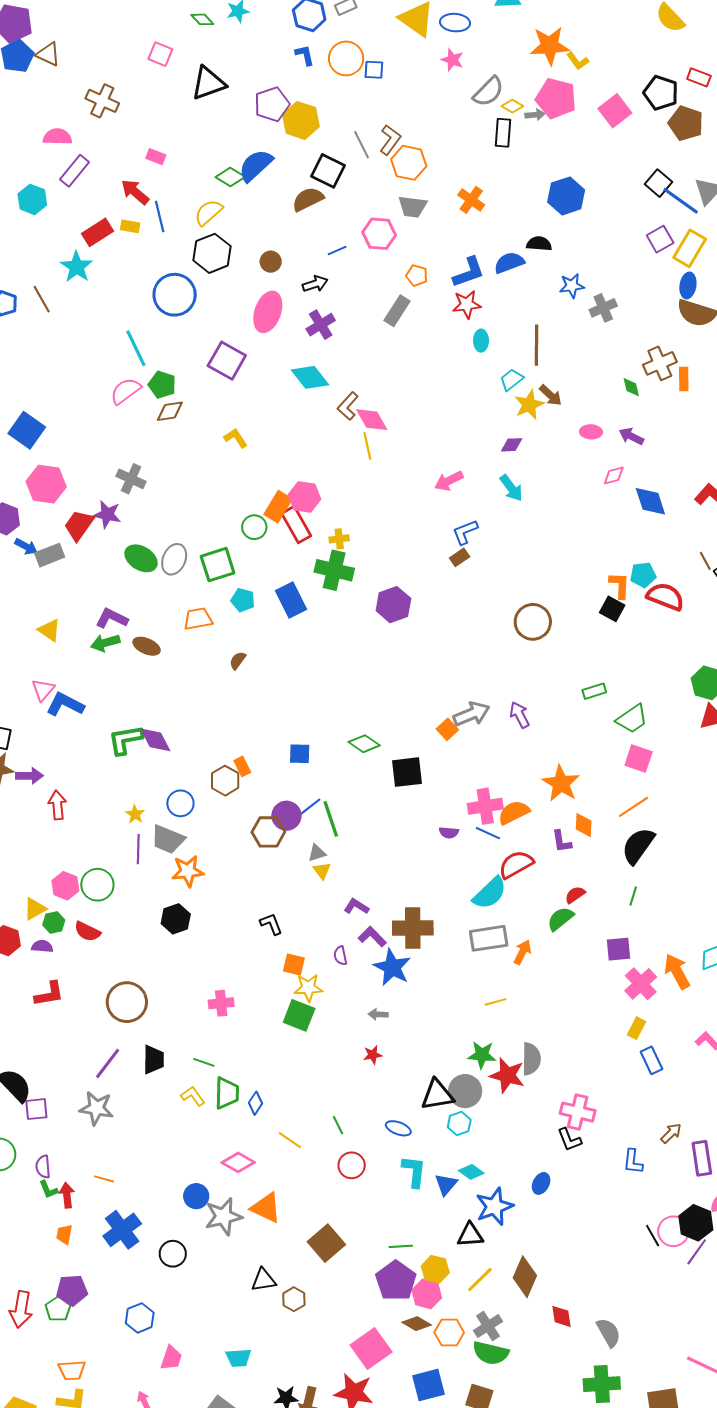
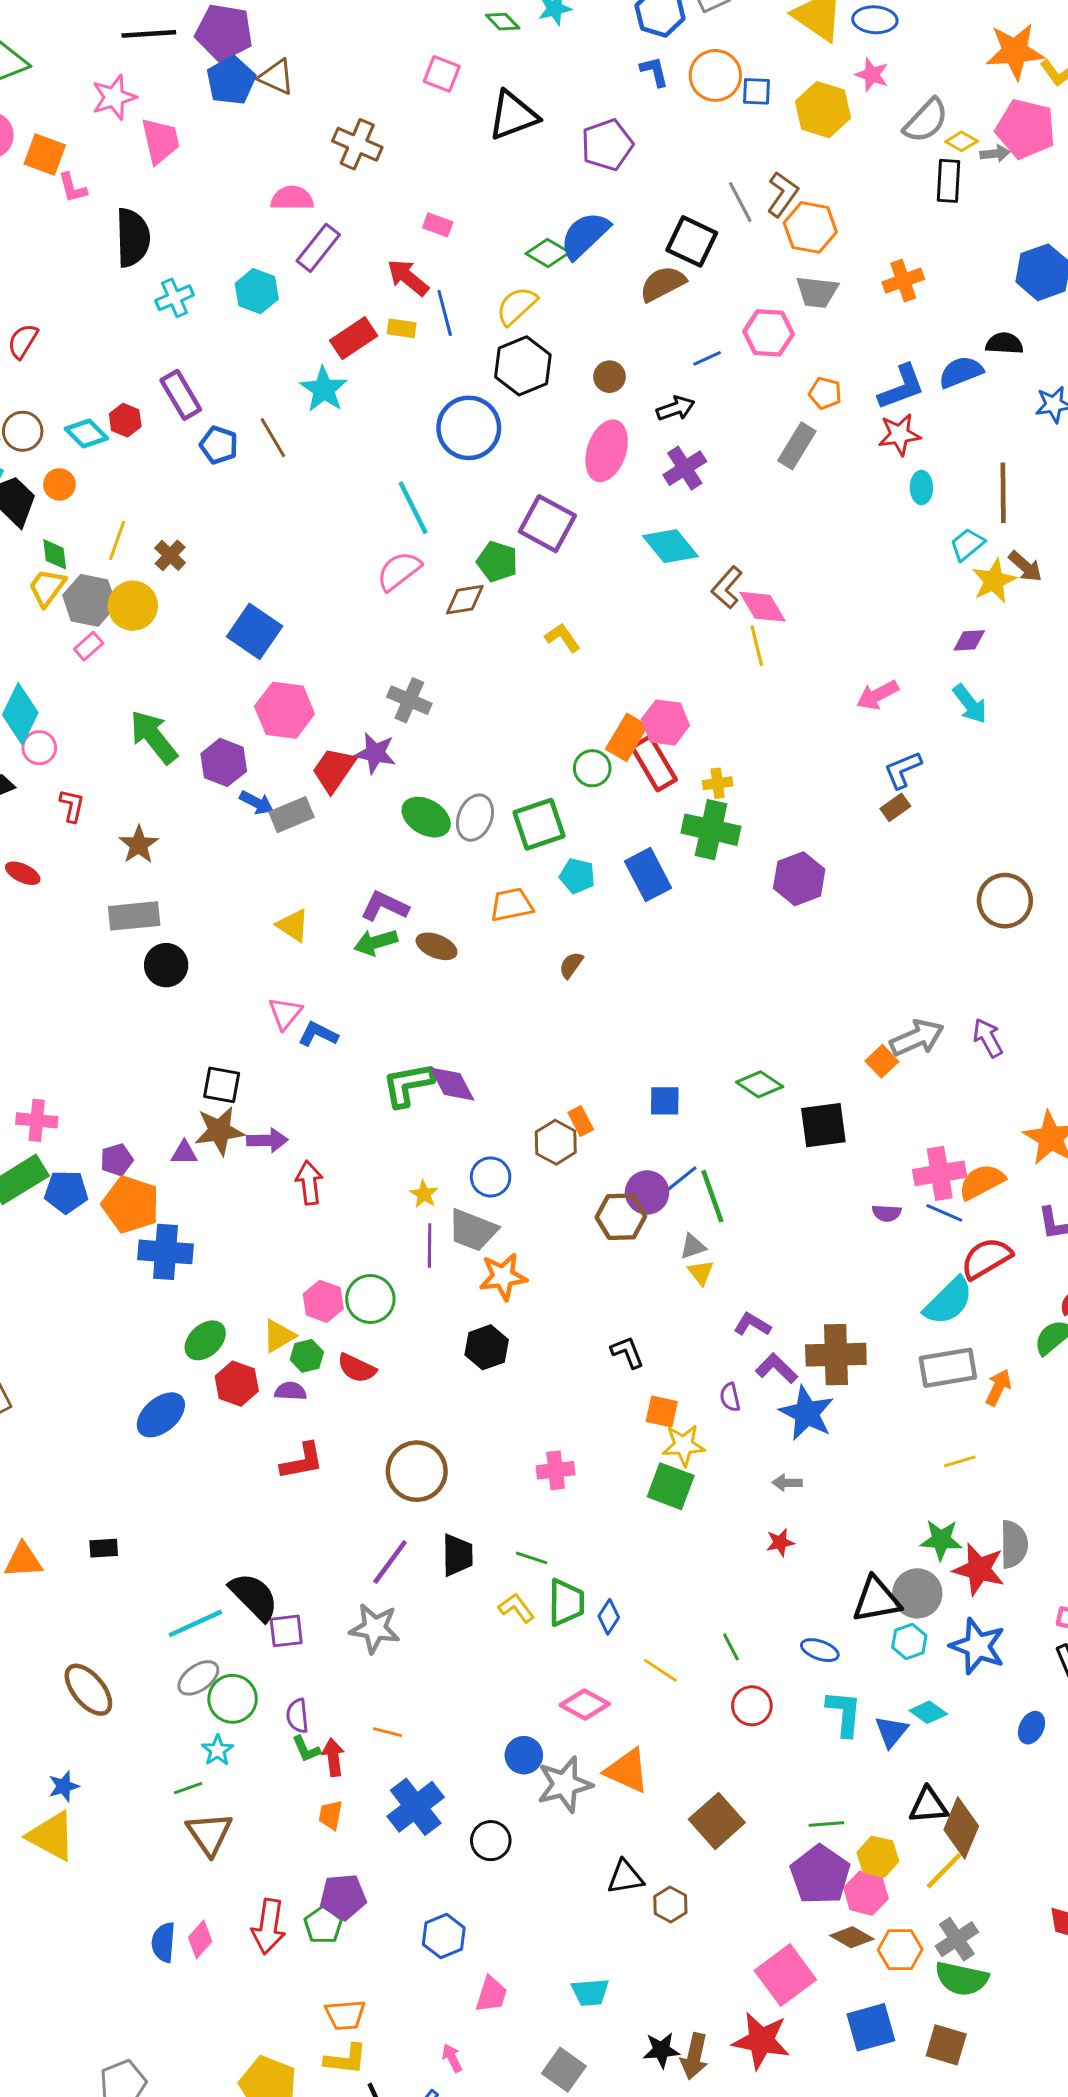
yellow hexagon: (301, 120) -> (823, 110), moved
orange cross: (471, 200) -> (903, 281), turned 36
green pentagon: (162, 385) -> (497, 562), moved
blue L-shape: (65, 704) -> (318, 1034), size x0.7
blue star: (494, 1206) -> (978, 1646), moved, turned -30
brown diamond: (525, 1277) -> (961, 1828), moved

